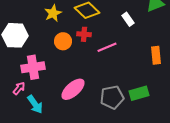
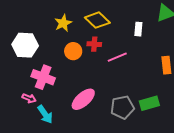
white rectangle: (128, 19) -> (138, 29), turned 40
pink cross: (33, 67) -> (43, 77), turned 30
pink arrow: (19, 88) -> (29, 98), turned 72

